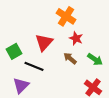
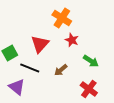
brown arrow: (70, 58) -> (61, 70), moved, turned -80
purple triangle: (21, 85) -> (17, 87), turned -36

